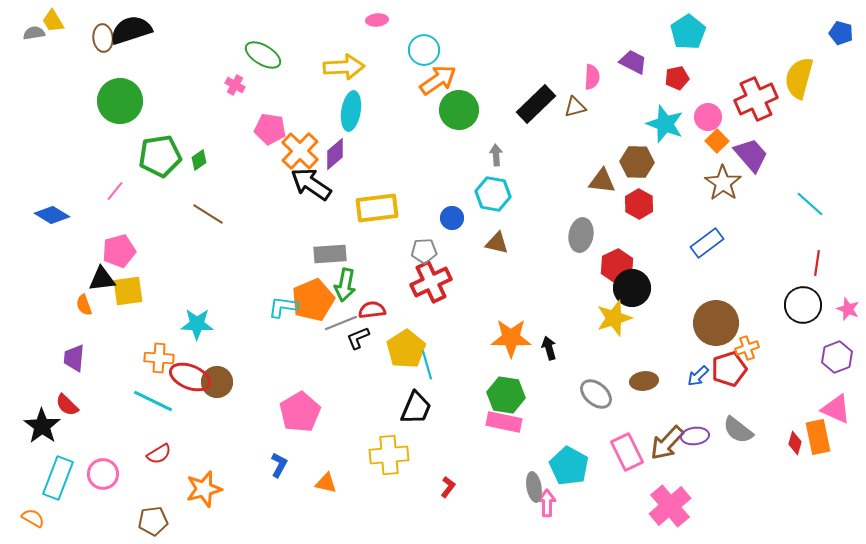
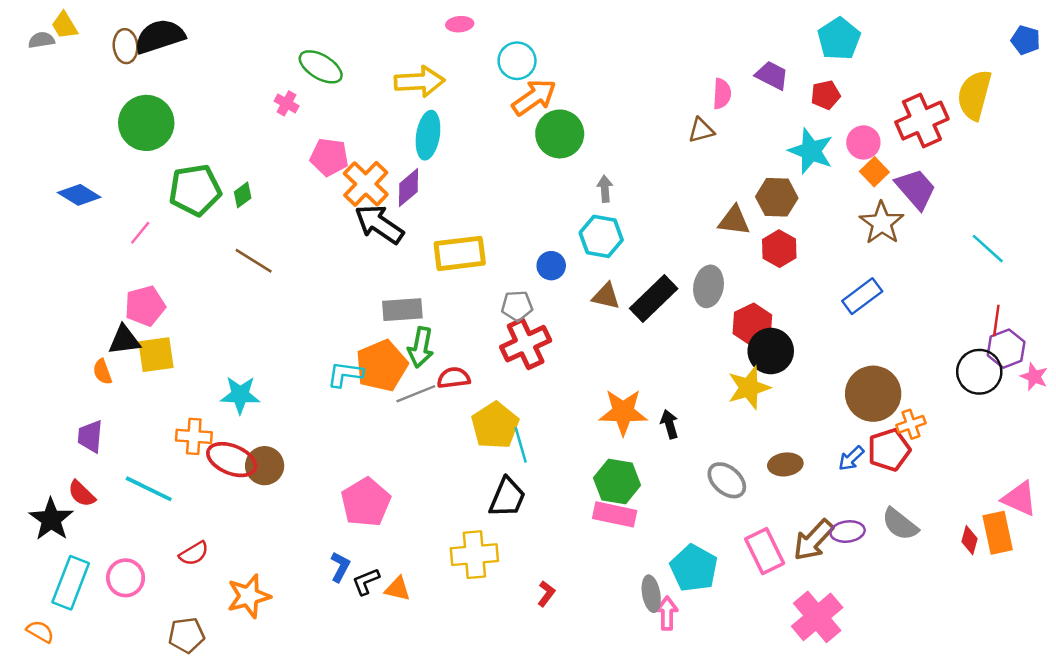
black rectangle: (536, 104) -> (654, 299), moved
blue diamond: (52, 215) -> (79, 195), moved
black L-shape: (358, 338) -> (366, 582), moved
purple hexagon: (837, 357) -> (1006, 349), moved
cyan line: (153, 401) -> (149, 489), moved

